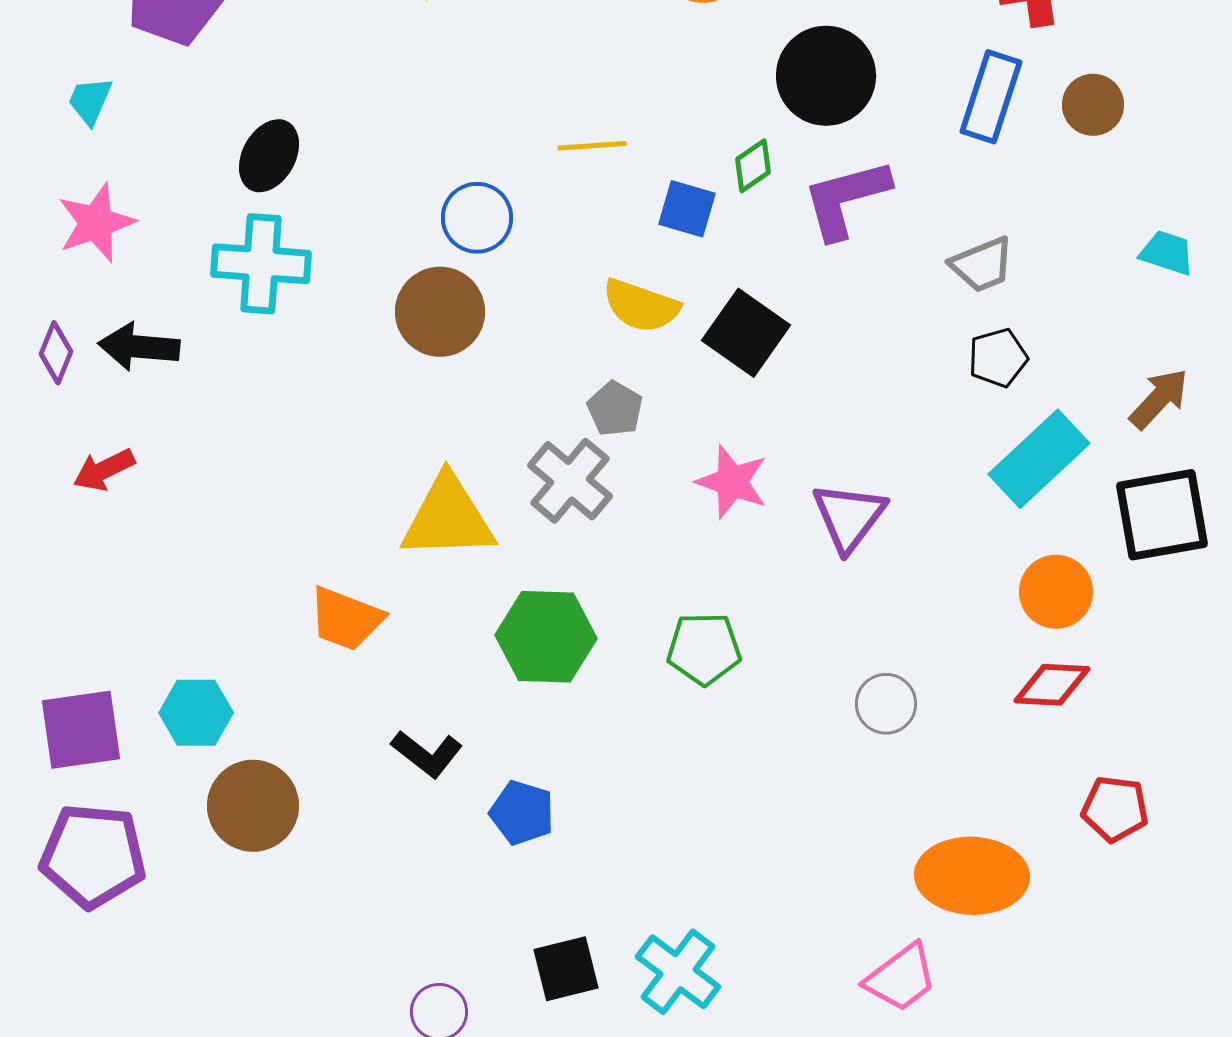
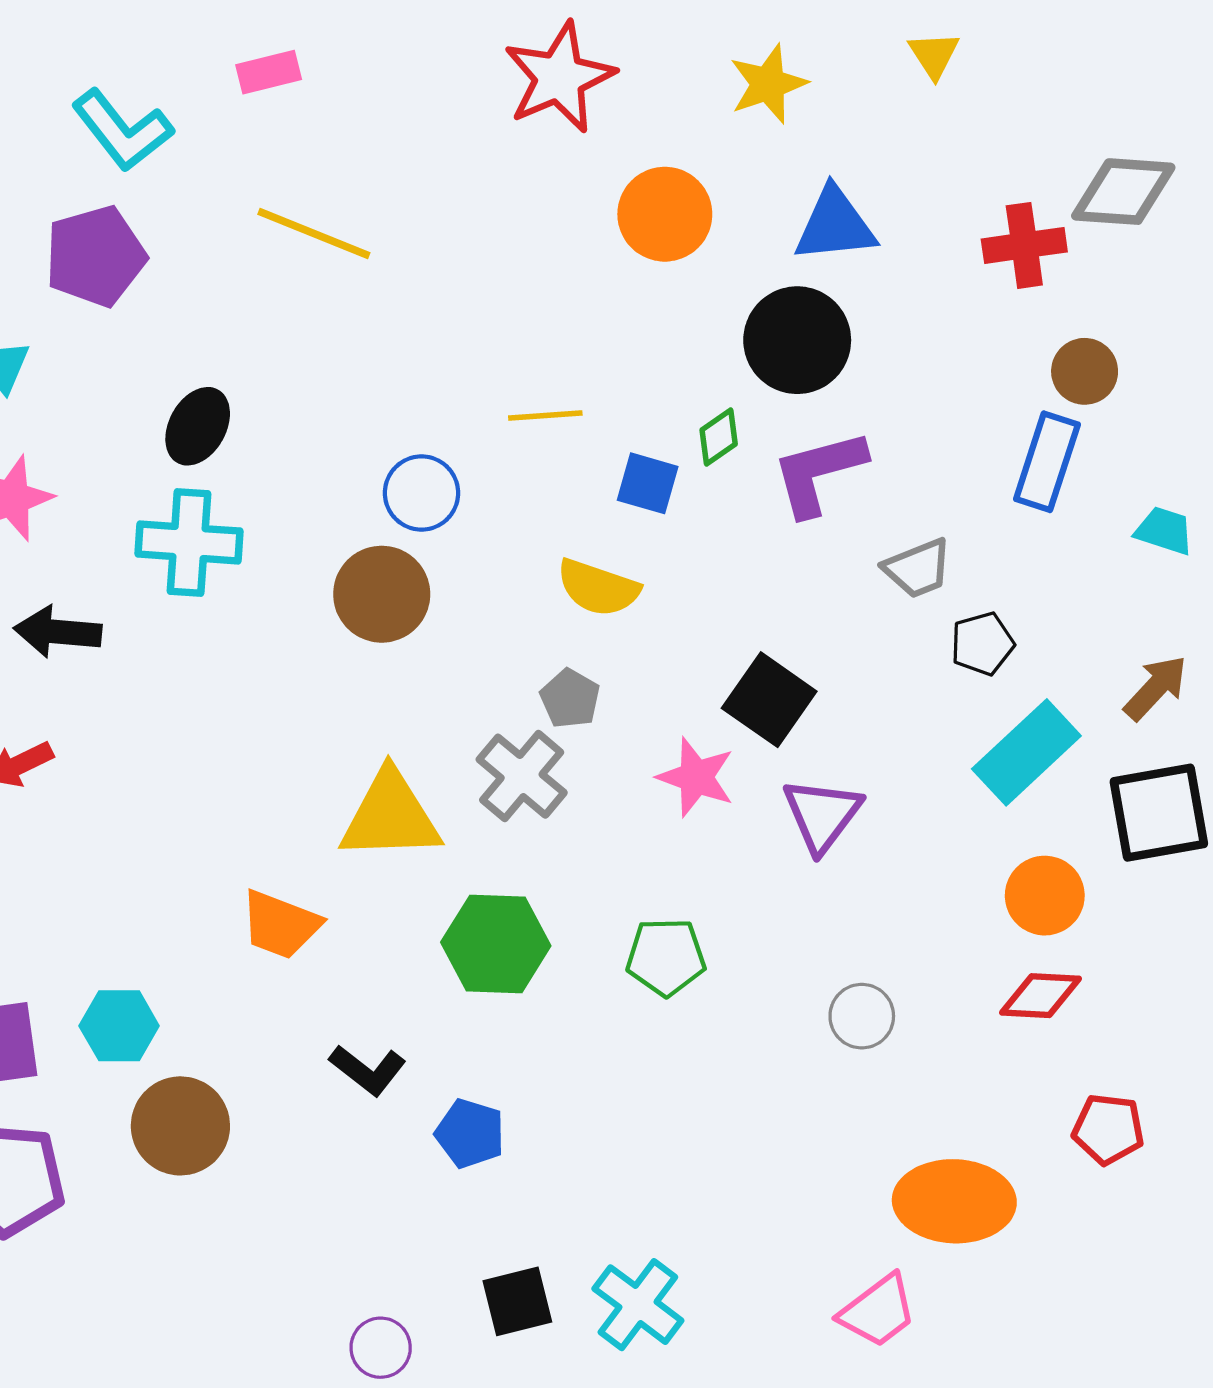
blue rectangle: (991, 97) -> (1047, 462), moved
gray trapezoid: (982, 265) -> (918, 568), moved
black square: (746, 333) -> (769, 700), moved

